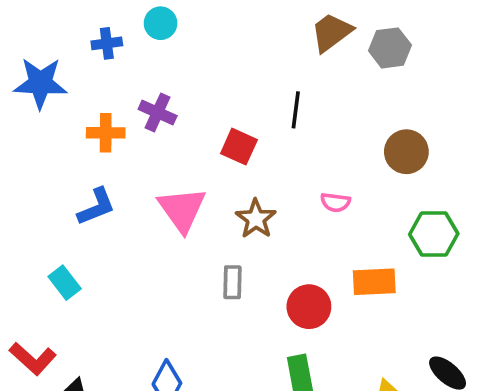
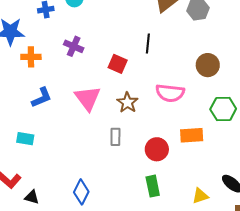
orange cross: (106, 133) -> (31, 57), moved
pink semicircle: (335, 202) -> (170, 93), size x1.8
cyan rectangle: (65, 283) -> (25, 139), turned -42

